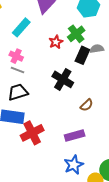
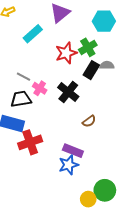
red star: (56, 42) -> (66, 53), size x1.5
pink cross: (16, 56) -> (40, 88), moved
purple rectangle: (75, 135) -> (73, 151), turned 30
blue star: (74, 165) -> (69, 165), moved

